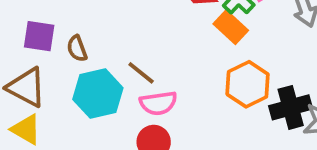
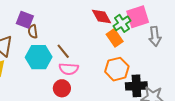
purple square: (39, 36) -> (25, 20), moved

